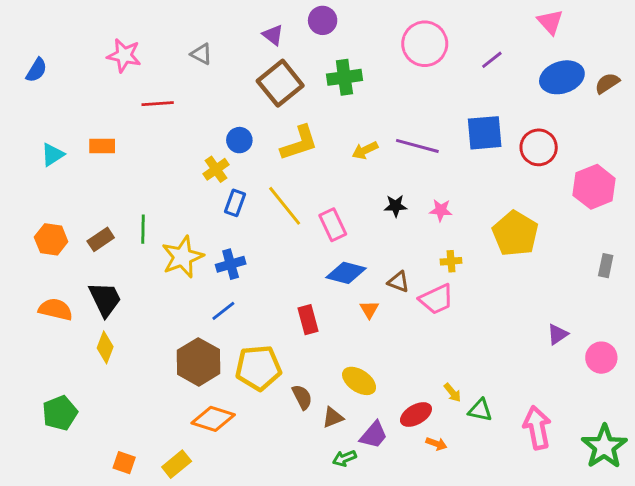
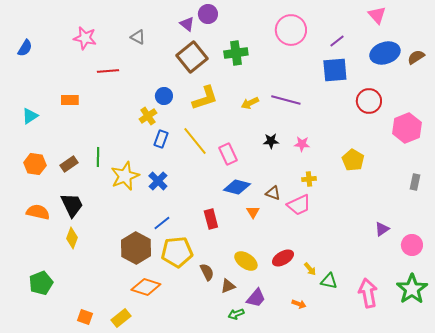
purple circle: (323, 20) -> (208, 14), moved
blue square: (485, 133) -> (335, 70), moved
cyan triangle: (53, 155) -> (30, 116), moved
yellow pentagon: (515, 234) -> (353, 160), size x0.7
blue cross: (231, 264) -> (158, 181), turned -30
blue line: (223, 311) -> (162, 223), moved
red ellipse: (416, 415) -> (283, 258), moved
green star: (604, 447) -> (412, 289), moved

